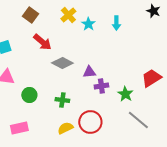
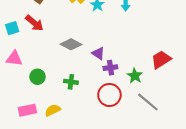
red arrow: (42, 42) -> (34, 23), moved
purple triangle: (89, 72) -> (98, 53), turned 40
red circle: (90, 122) -> (109, 95), moved
yellow semicircle: (65, 128) -> (53, 110), moved

